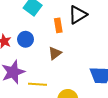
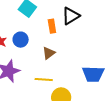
yellow line: (37, 84) -> (44, 80), moved

